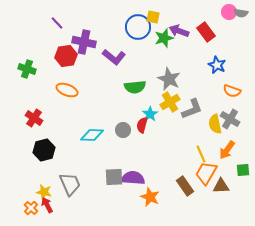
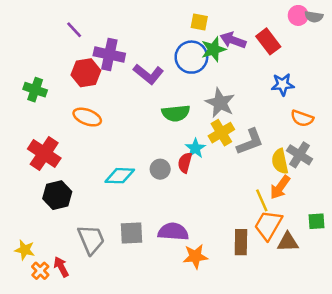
blue circle: (138, 27) -> (191, 57), moved
blue star: (217, 65) -> (283, 84), turned -30
red cross: (34, 118) -> (44, 154), size x1.4
orange arrow: (227, 150) -> (280, 187), moved
gray square: (114, 177) -> (131, 233), moved
brown rectangle: (185, 186) -> (241, 242), turned 36
yellow star: (44, 192) -> (25, 250), moved
orange star: (150, 197) -> (195, 256), turned -30

